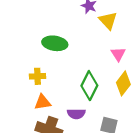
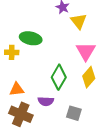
pink triangle: (118, 54) -> (86, 51), size x1.5
yellow cross: (37, 76) -> (12, 52), moved

